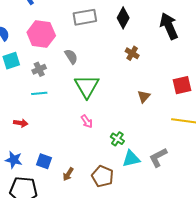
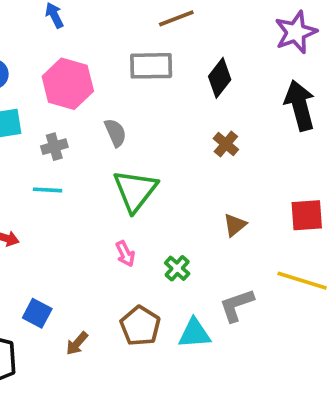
green cross: (117, 139) -> (177, 268), moved
gray L-shape: (158, 157) -> (237, 305), moved
brown pentagon: (103, 176) -> (140, 326), moved

